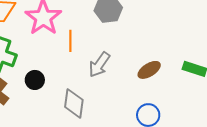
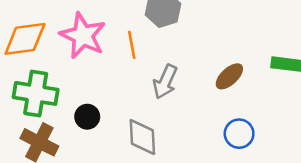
orange line: (70, 41) -> (132, 45), moved

